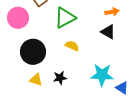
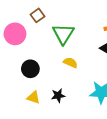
green triangle: (65, 18) -> (63, 34), turned -30
black circle: (33, 52) -> (30, 69), size x0.7

